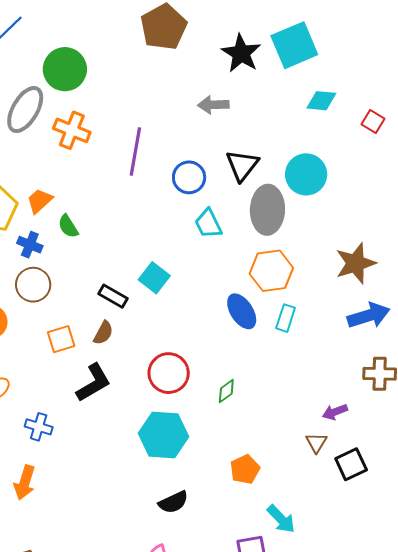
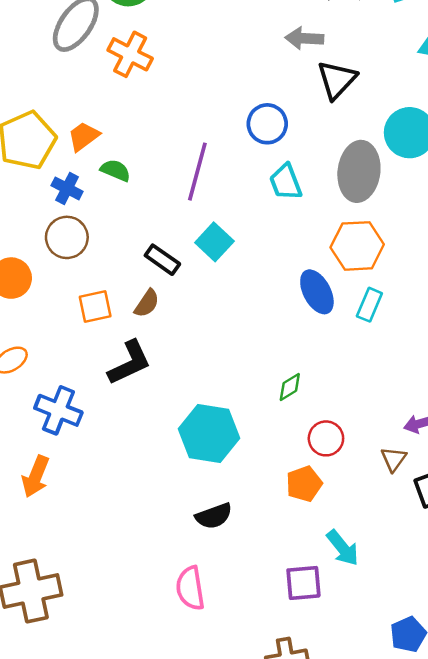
purple line: (135, 151) -> (197, 172), moved
black triangle: (242, 165) -> (337, 80), moved
green semicircle: (68, 226) -> (116, 170), turned 140
red circle: (169, 373) -> (326, 438), moved, size x0.7
blue cross: (39, 427) -> (58, 410), size x1.4

